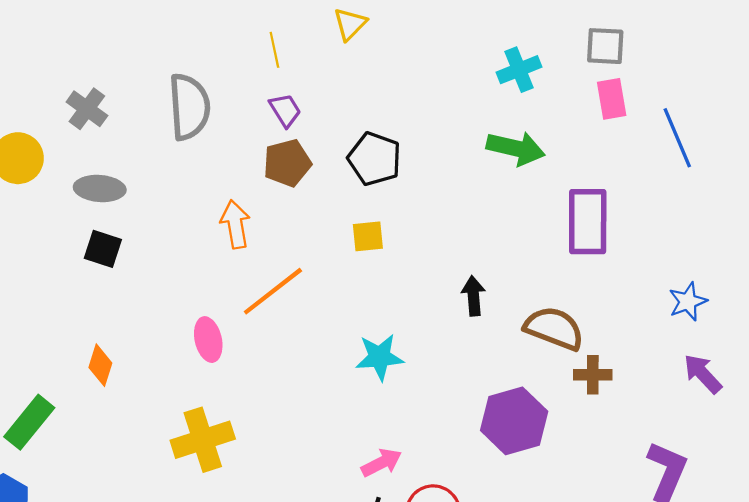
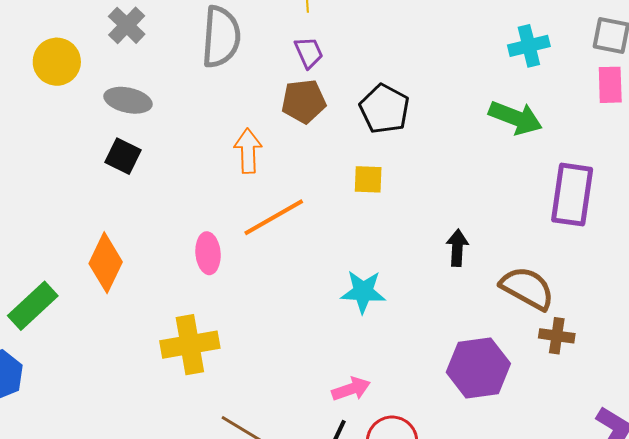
orange diamond: (100, 365) -> (106, 263), size x1.5

